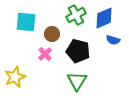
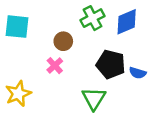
cyan square: (26, 22) -> (17, 27), moved
blue semicircle: (113, 40) -> (138, 73), moved
black pentagon: (78, 51) -> (111, 64), moved

